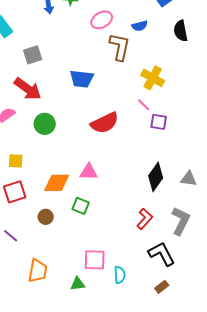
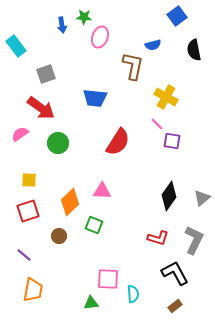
pink ellipse: (102, 20) -> (100, 37), moved, turned -40
red semicircle: (105, 123) -> (118, 142), turned -32
gray triangle: (189, 179) -> (202, 198), turned -48
orange diamond: (57, 183) -> (70, 202), turned -44
red L-shape: (145, 219) -> (158, 238), turned 65
orange trapezoid: (38, 271) -> (33, 290), moved

